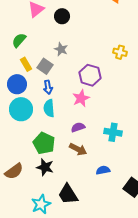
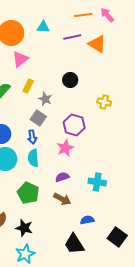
black circle: (62, 16) -> (70, 80), moved
yellow rectangle: (26, 64) -> (28, 86), moved, turned 56
gray square: (45, 66) -> (38, 118), moved
black star: (45, 167) -> (24, 228), moved
black trapezoid: (68, 194) -> (74, 244), moved

